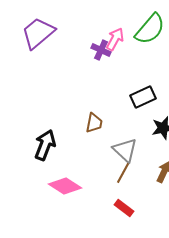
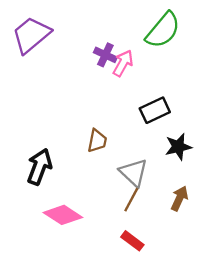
pink arrow: (115, 39) -> (123, 63), moved

